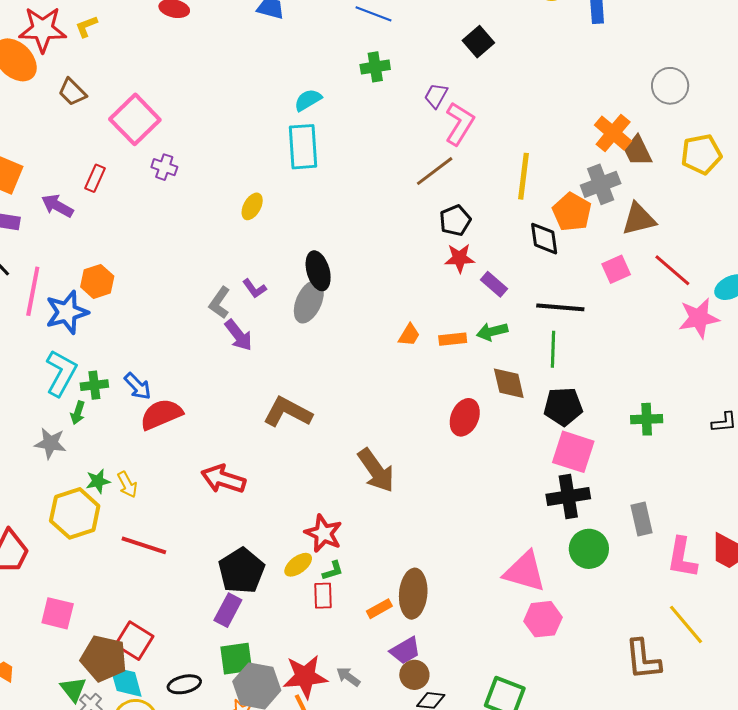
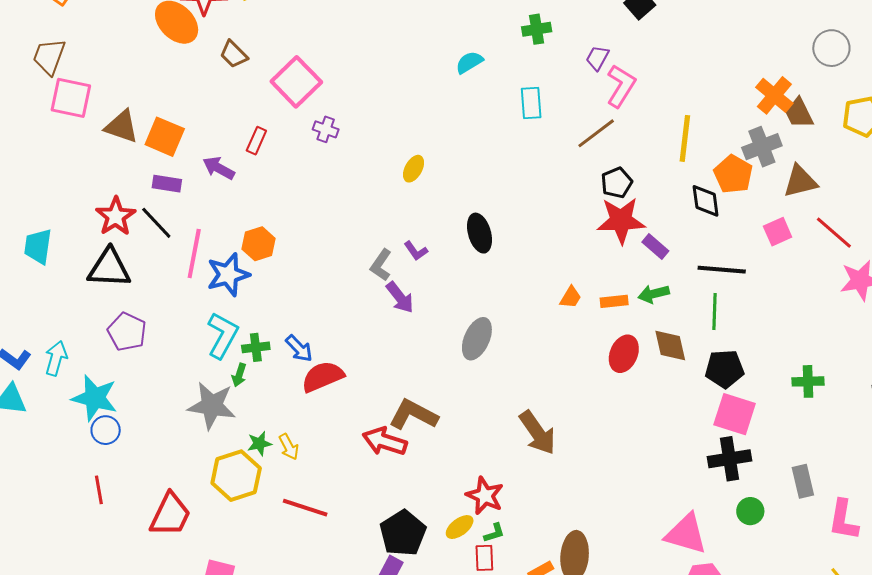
cyan rectangle: (303, 147) -> (531, 103), moved, size x0.7
red star: (460, 258) -> (621, 220), size x1.6
gray ellipse: (309, 302) -> (477, 339), moved
brown L-shape: (288, 412) -> (413, 415), moved
red ellipse: (465, 417) -> (624, 354), moved
gray star: (50, 443) -> (212, 406), size x1.5
green circle: (589, 549) -> (750, 511), size x0.7

